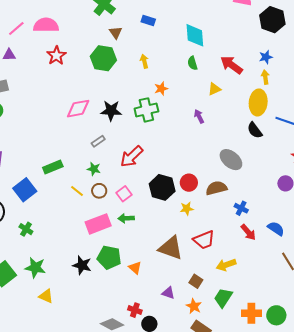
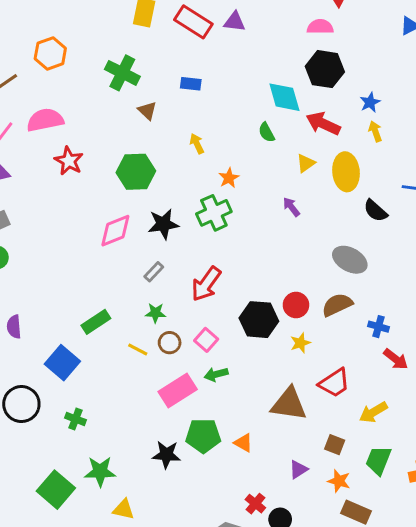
black hexagon: (272, 20) -> (325, 69), moved
cyan diamond: (195, 35) -> (284, 97), moved
green hexagon: (103, 58) -> (136, 172), moved
yellow ellipse: (258, 102) -> (346, 172), moved
purple triangle: (168, 293) -> (298, 469), turned -40
red cross: (135, 310) -> (255, 504), turned 32

